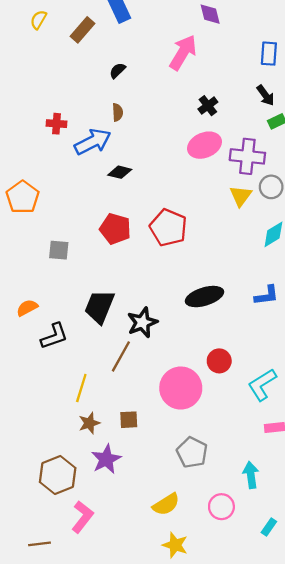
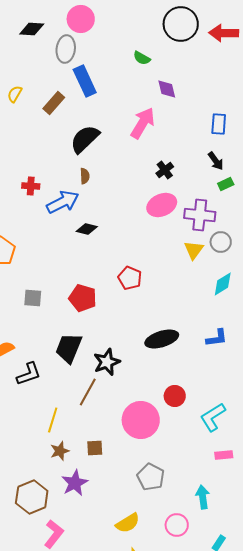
black semicircle: (117, 71) -> (85, 139), size x2.0
red pentagon: (168, 228) -> (130, 278), size x0.7
red pentagon: (115, 229) -> (83, 298), moved

